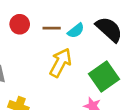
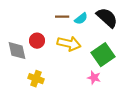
red circle: (20, 24) -> (37, 41), moved
yellow arrow: (61, 63) -> (69, 44), turned 75

